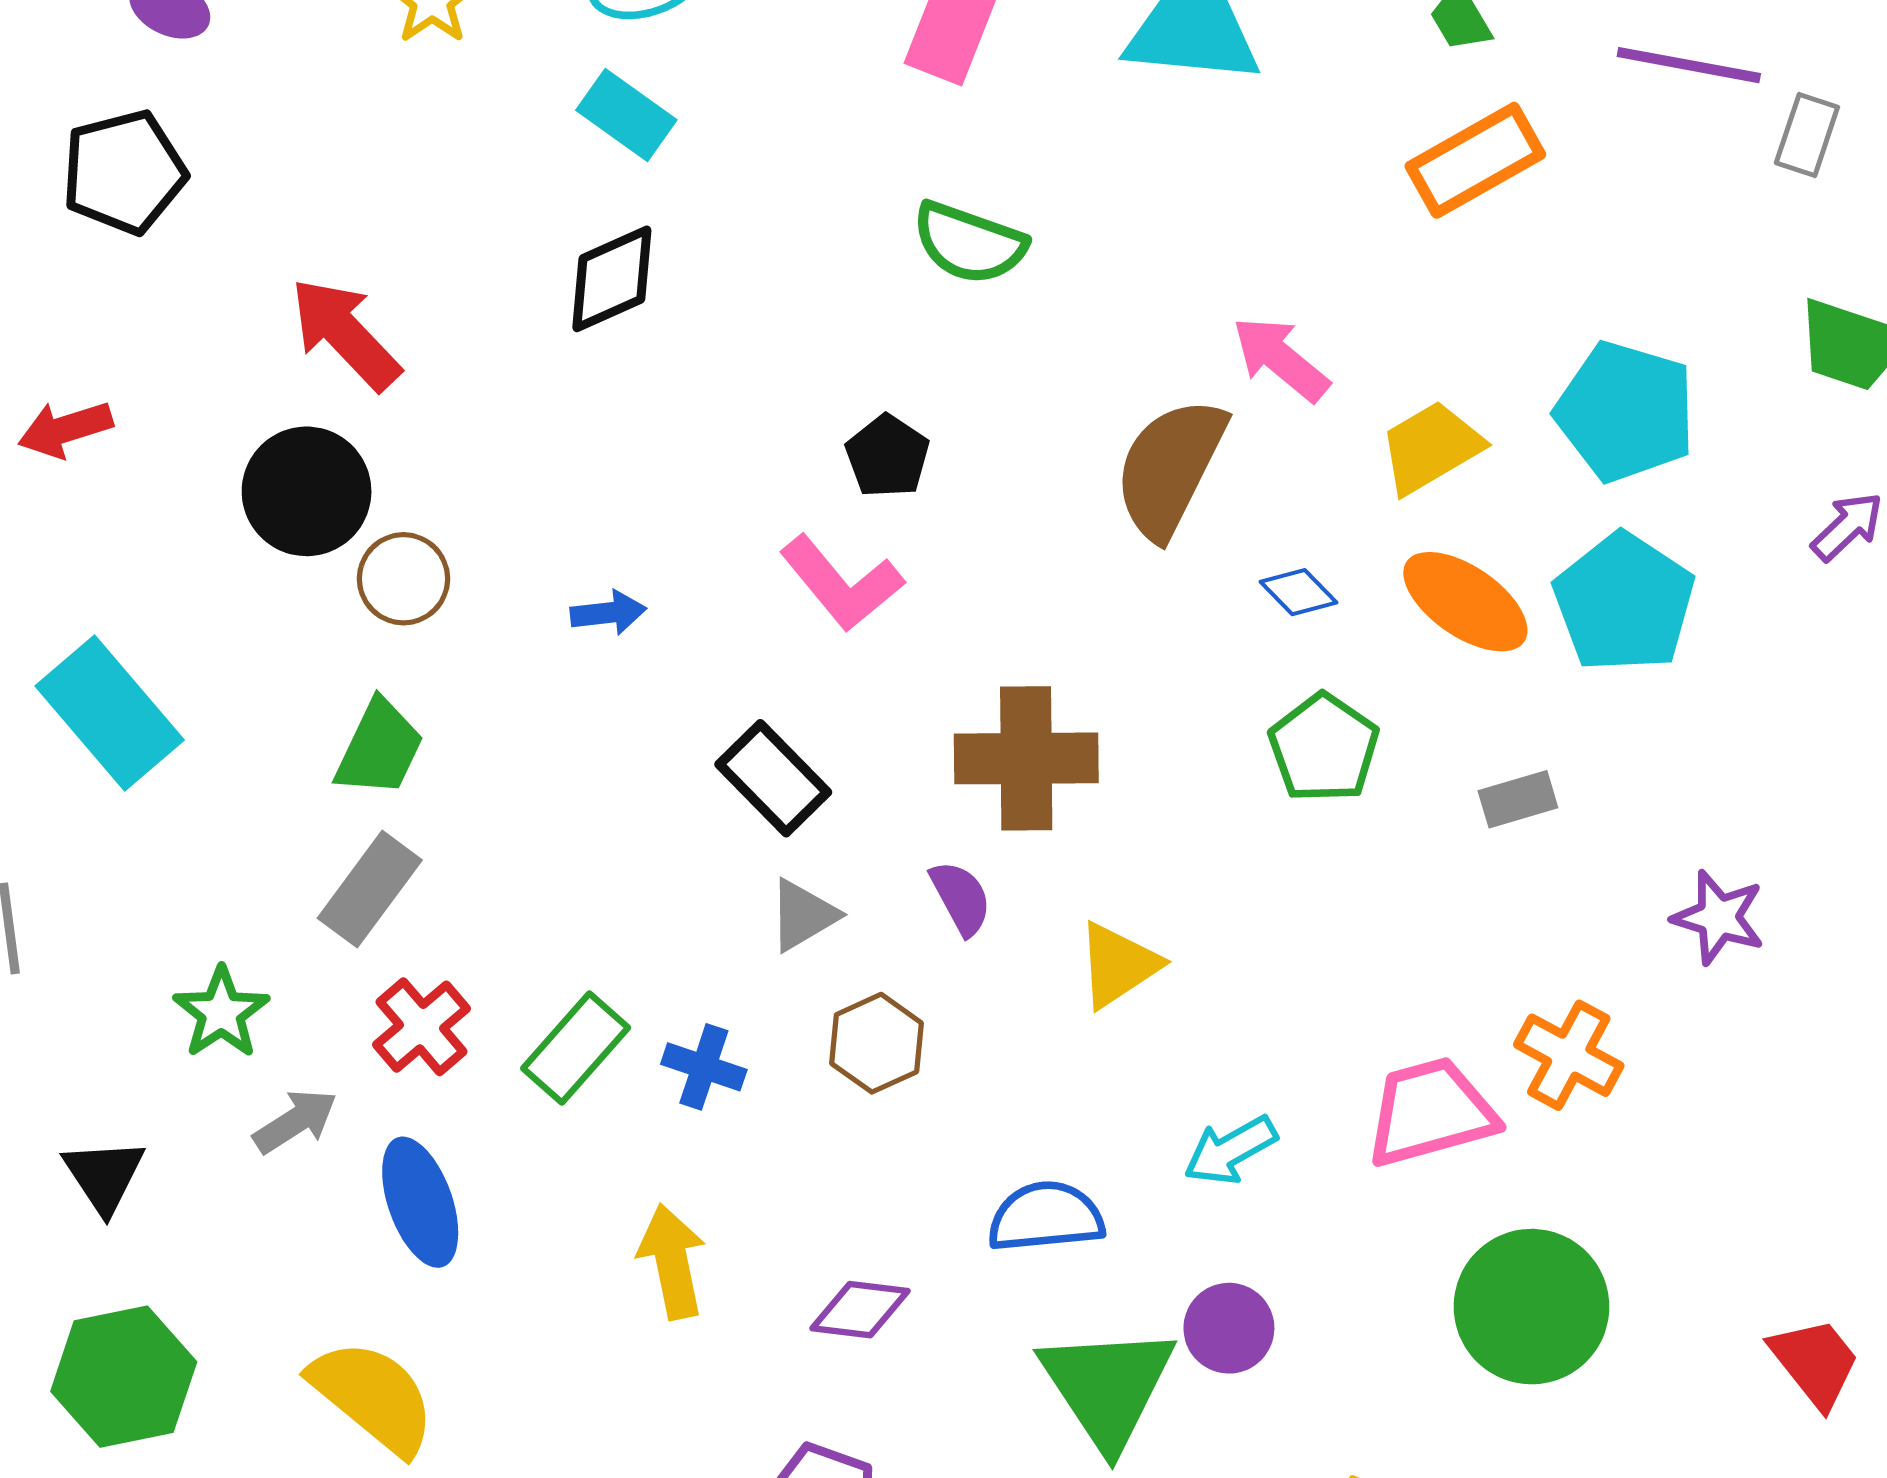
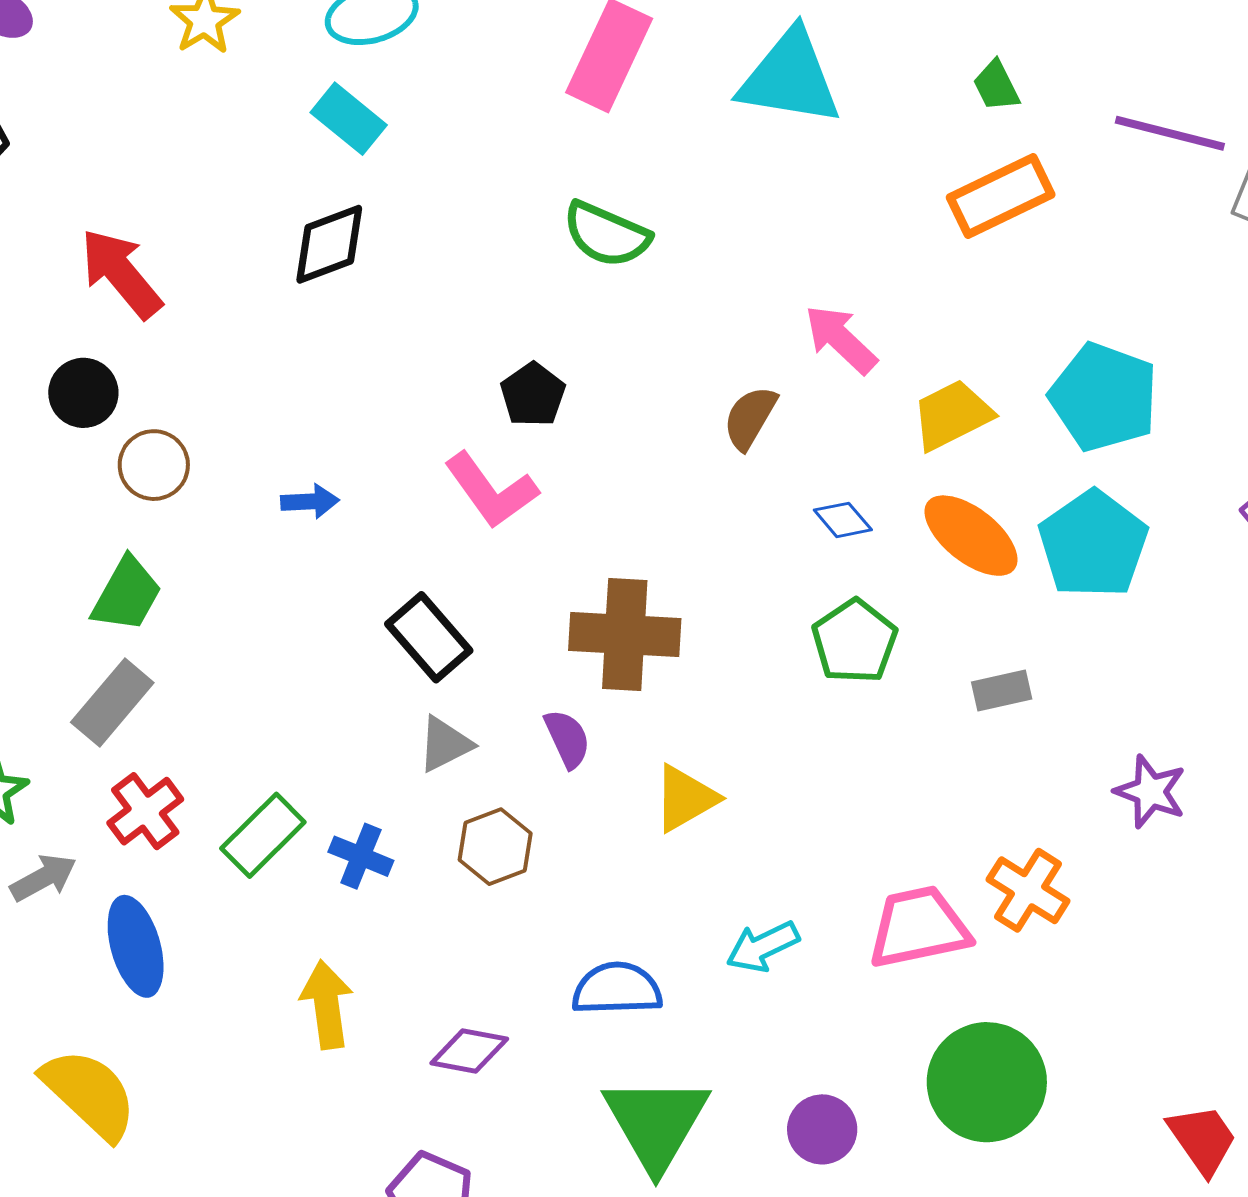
brown semicircle: (1170, 468) -> (750, 418), size x0.6
black circle: (307, 491) -> (83, 393), size x0.7
purple circle: (1229, 1328) -> (822, 1129), moved

